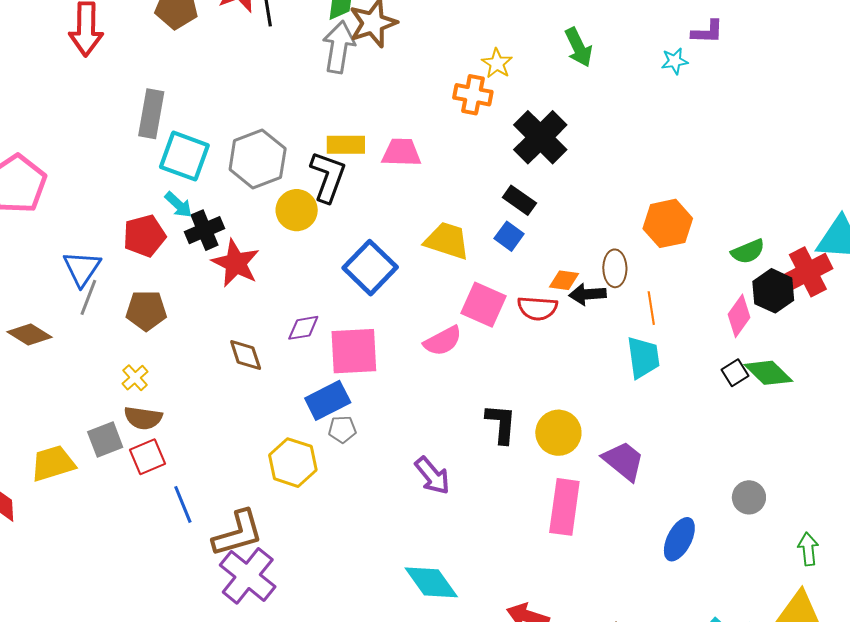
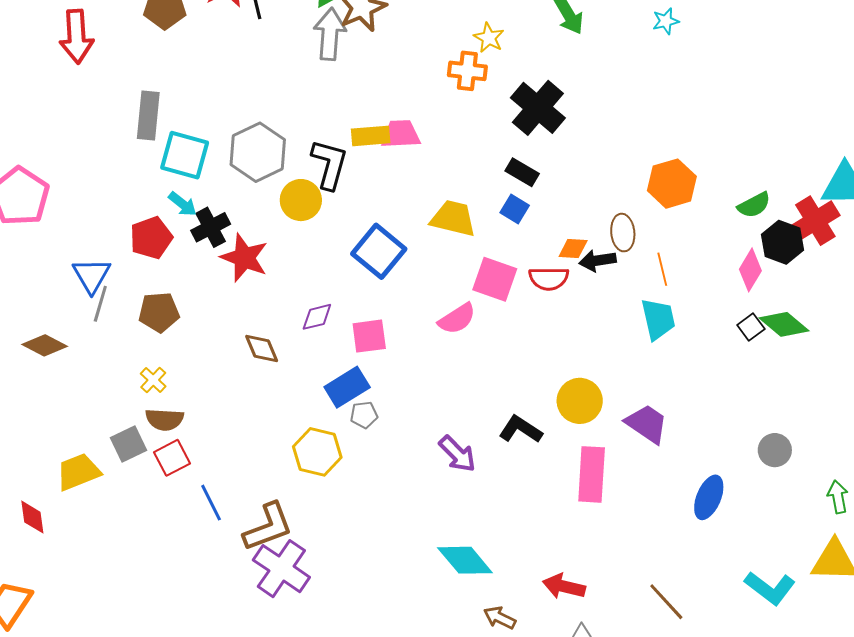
yellow rectangle: (346, 145) -> (371, 136), moved
pink square: (354, 351) -> (369, 336), size x0.7
black L-shape: (501, 424) -> (520, 429), moved, turned -57

